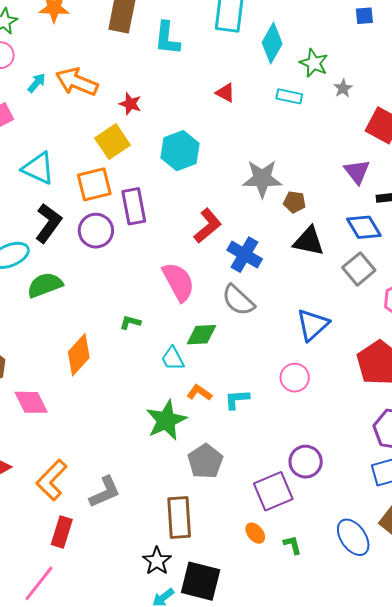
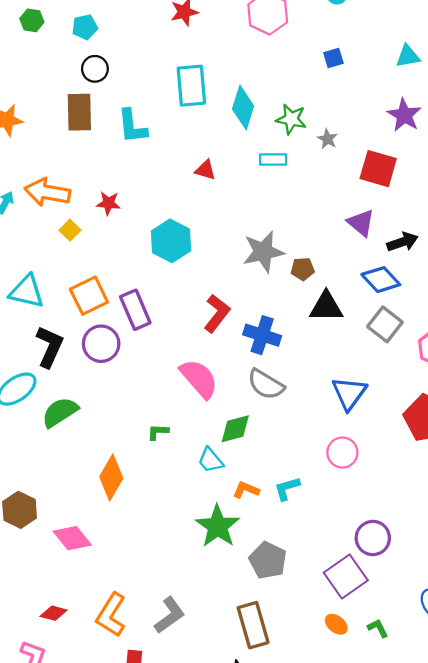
yellow square: (112, 142) -> (70, 230), moved, size x0.6

